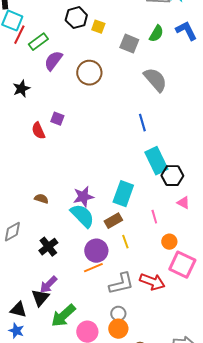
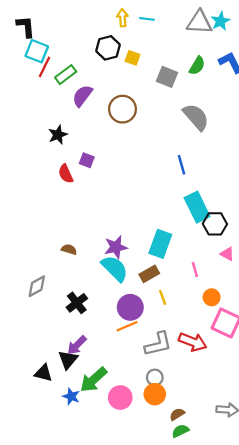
black star: (21, 89) -> (58, 135), moved
blue star: (16, 331) -> (71, 396), moved

